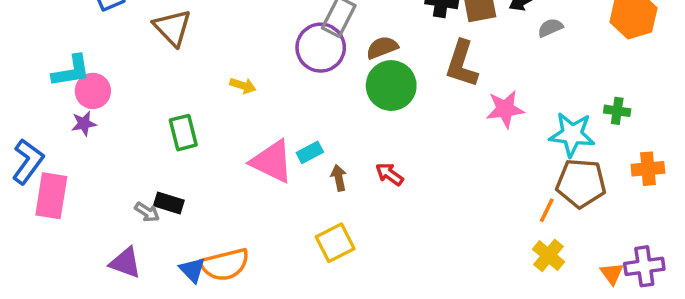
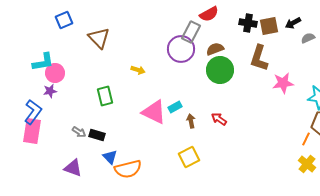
blue L-shape: (28, 161) -> (33, 112), moved
gray arrow: (147, 212) -> (79, 132), moved
blue triangle: (192, 270) -> (110, 157), moved

